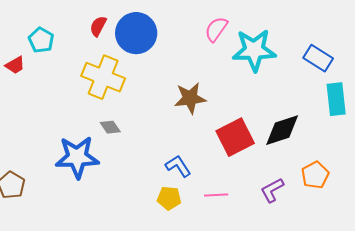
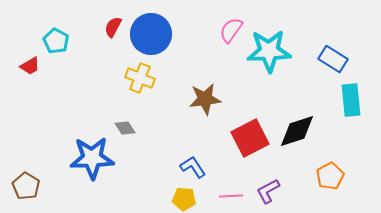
yellow cross: (103, 77) -> (140, 78), moved, size x0.7
purple L-shape: (272, 190) -> (268, 191), moved

